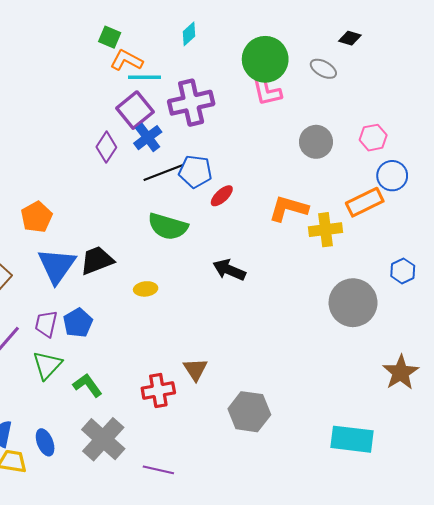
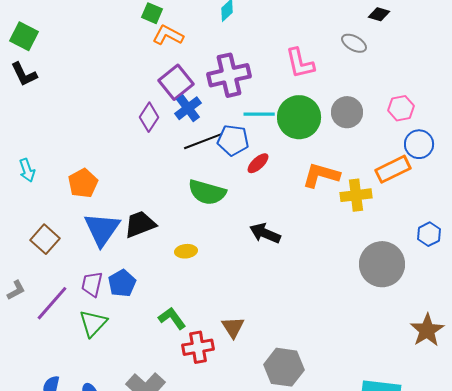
green circle: (265, 59) -> (299, 117), moved
cyan line: (145, 77) -> (259, 114), moved
green L-shape: (87, 385) -> (172, 318), moved

